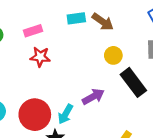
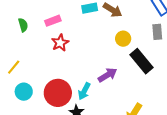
red star: (40, 57) -> (60, 43), turned -30

